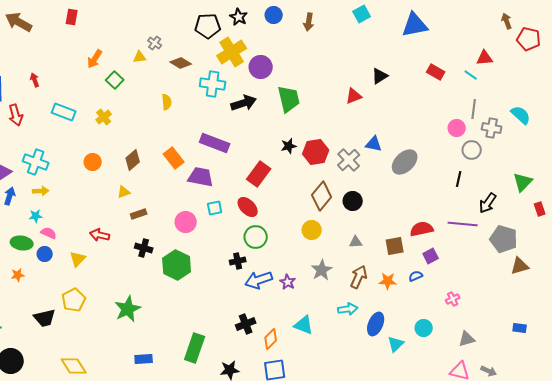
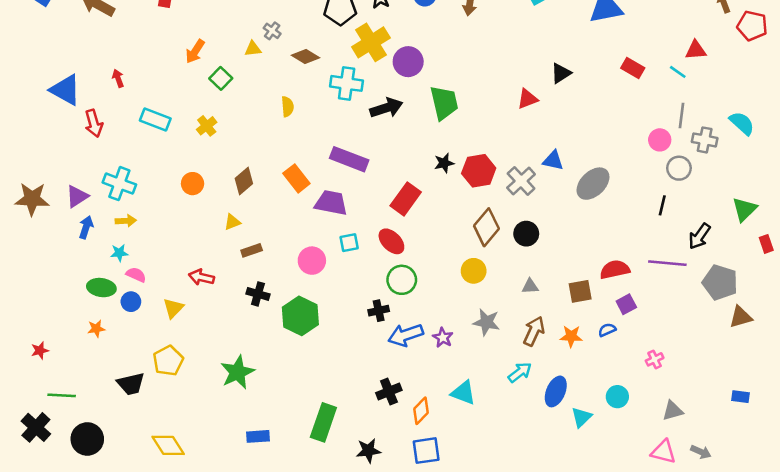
gray star: (322, 270) -> (486, 322), turned -30
cyan arrow: (348, 309) -> (520, 372), turned -30

